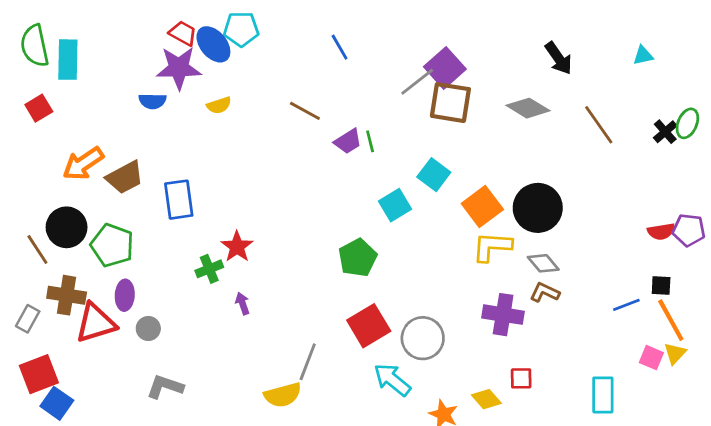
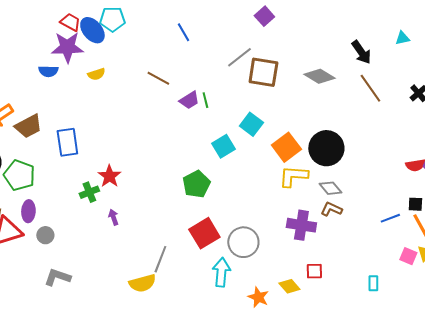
black arrow: (559, 58) -> (361, 52), moved
purple square: (445, 68) -> (264, 16), moved, size x0.7
cyan arrow: (392, 380) -> (221, 272), turned 56
cyan rectangle: (603, 395) -> (373, 283), size x0.6

